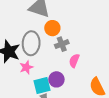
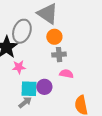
gray ellipse: (31, 43) -> (22, 31), moved
pink semicircle: (74, 61) -> (66, 74), turned 64

